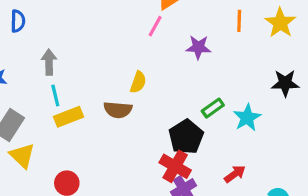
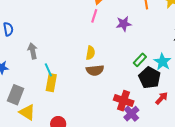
cyan line: (55, 96) -> (48, 70), moved
brown semicircle: (118, 110) -> (95, 70), moved
yellow rectangle: (68, 117) -> (51, 83), turned -48
black pentagon: (186, 137) -> (150, 78), moved

